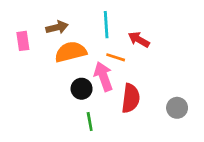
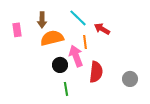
cyan line: (106, 25) -> (78, 18), turned -42
brown arrow: (57, 27) -> (42, 20), turned 105
orange line: (116, 57) -> (85, 42), turned 64

